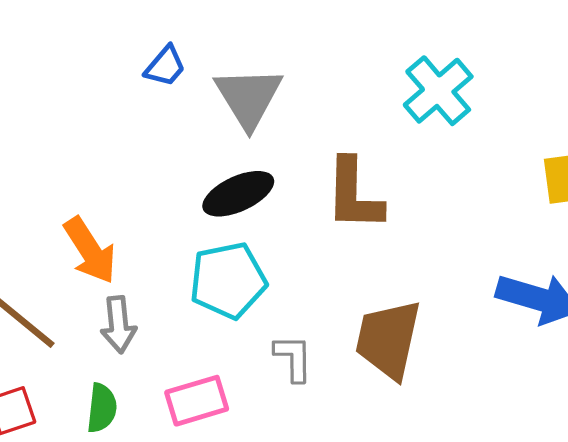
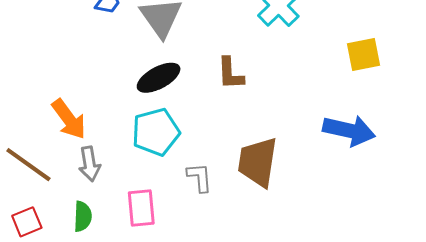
brown L-shape: (354, 195) -> (230, 73), size x0.7
pink rectangle: (197, 401) -> (141, 208), turned -75

